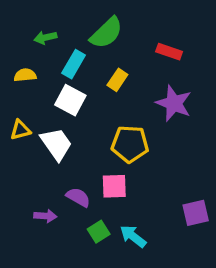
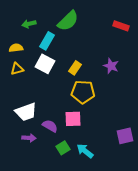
red rectangle: (169, 52) -> (121, 26), moved
yellow rectangle: (117, 80) -> (75, 68), moved
purple star: (174, 103) -> (111, 66), size x0.7
yellow triangle: (20, 130) -> (17, 69), moved
white trapezoid: (56, 144) -> (26, 112), moved, turned 105

